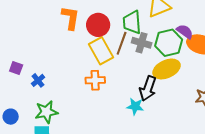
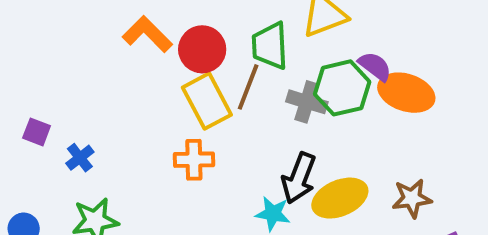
orange L-shape: (71, 18) -> (147, 34), turned -55
gray cross: (142, 43) -> (307, 102), moved
yellow ellipse: (167, 69) -> (340, 198), moved

